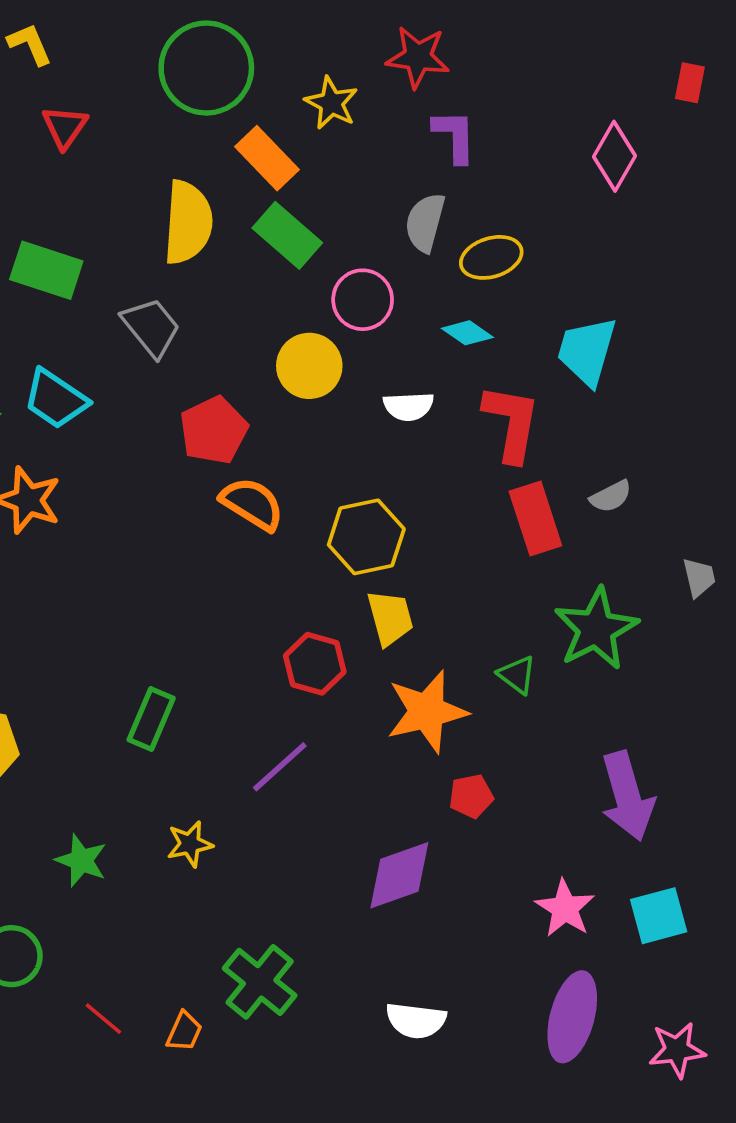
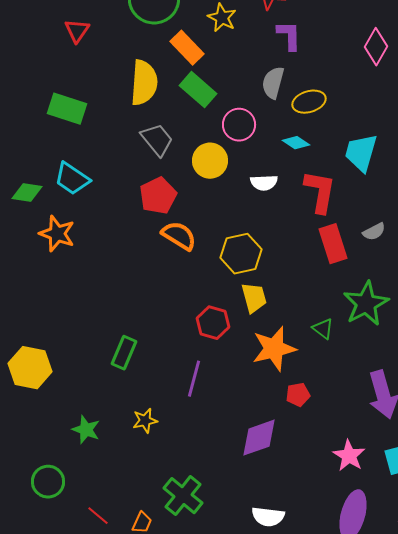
gray trapezoid: (151, 327) -> (157, 140), moved
purple line: (280, 767) -> (194, 379), turned -33

